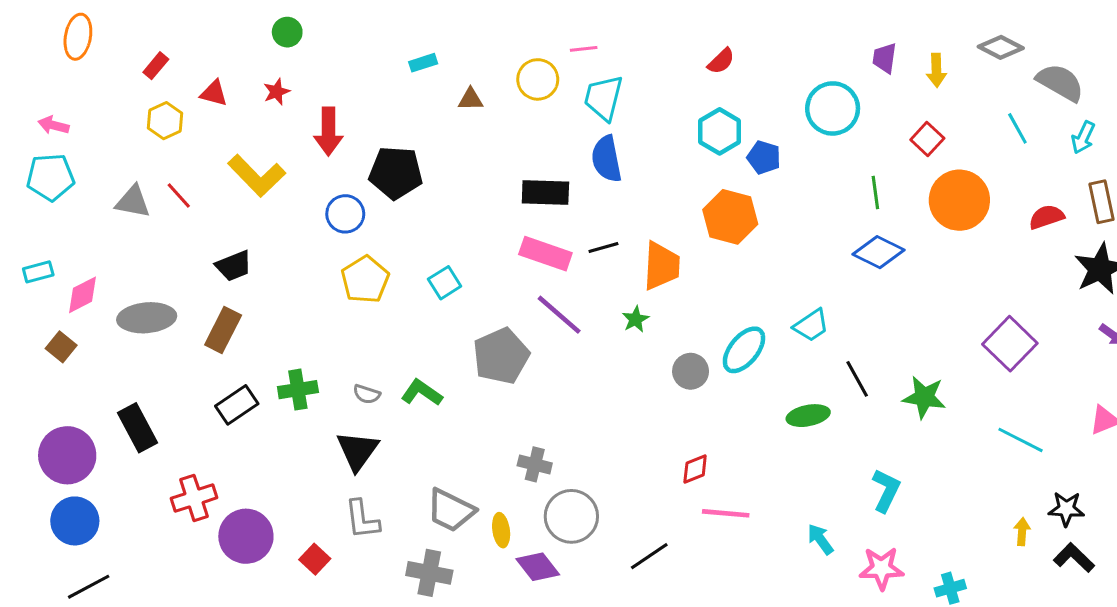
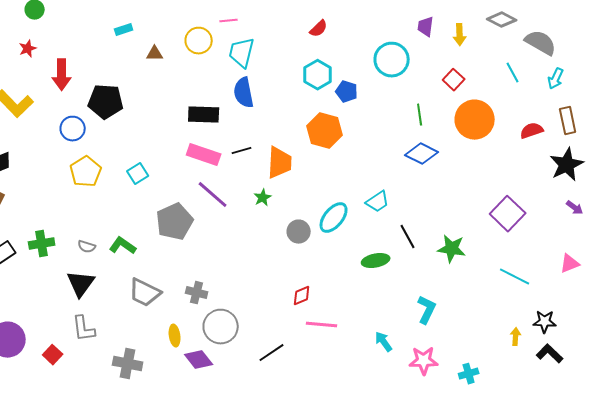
gray trapezoid: (451, 510) -> (145, 293), moved

